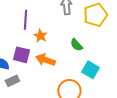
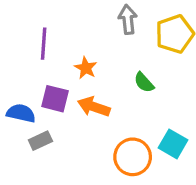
purple line: (25, 20) -> (44, 44), moved
cyan square: (90, 70) -> (173, 144), moved

